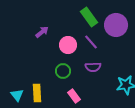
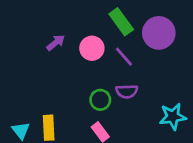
pink circle: (68, 45) -> (92, 48), moved
green circle: (63, 71) -> (100, 100), moved

